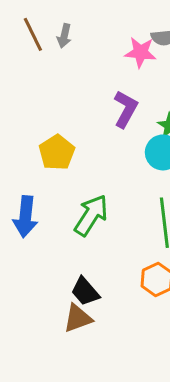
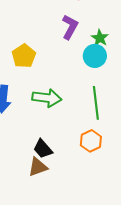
green arrow: (91, 215) -> (47, 98), turned 64

